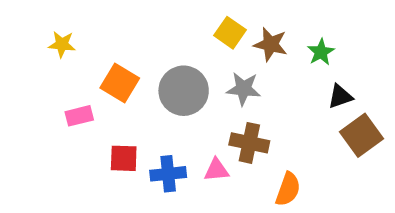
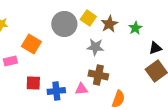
brown star: (271, 44) -> (109, 24), turned 30
gray circle: (184, 91) -> (64, 24), moved
black triangle: (340, 97) -> (155, 48), moved

